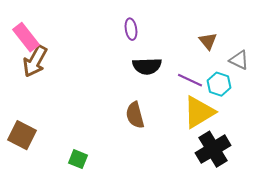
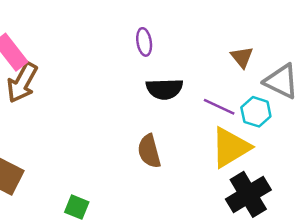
gray triangle: (239, 60) -> (281, 81), size x1.4

